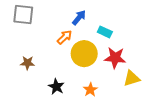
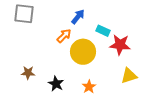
red star: (115, 58) -> (120, 45), moved
brown star: (27, 63) -> (28, 73), moved

